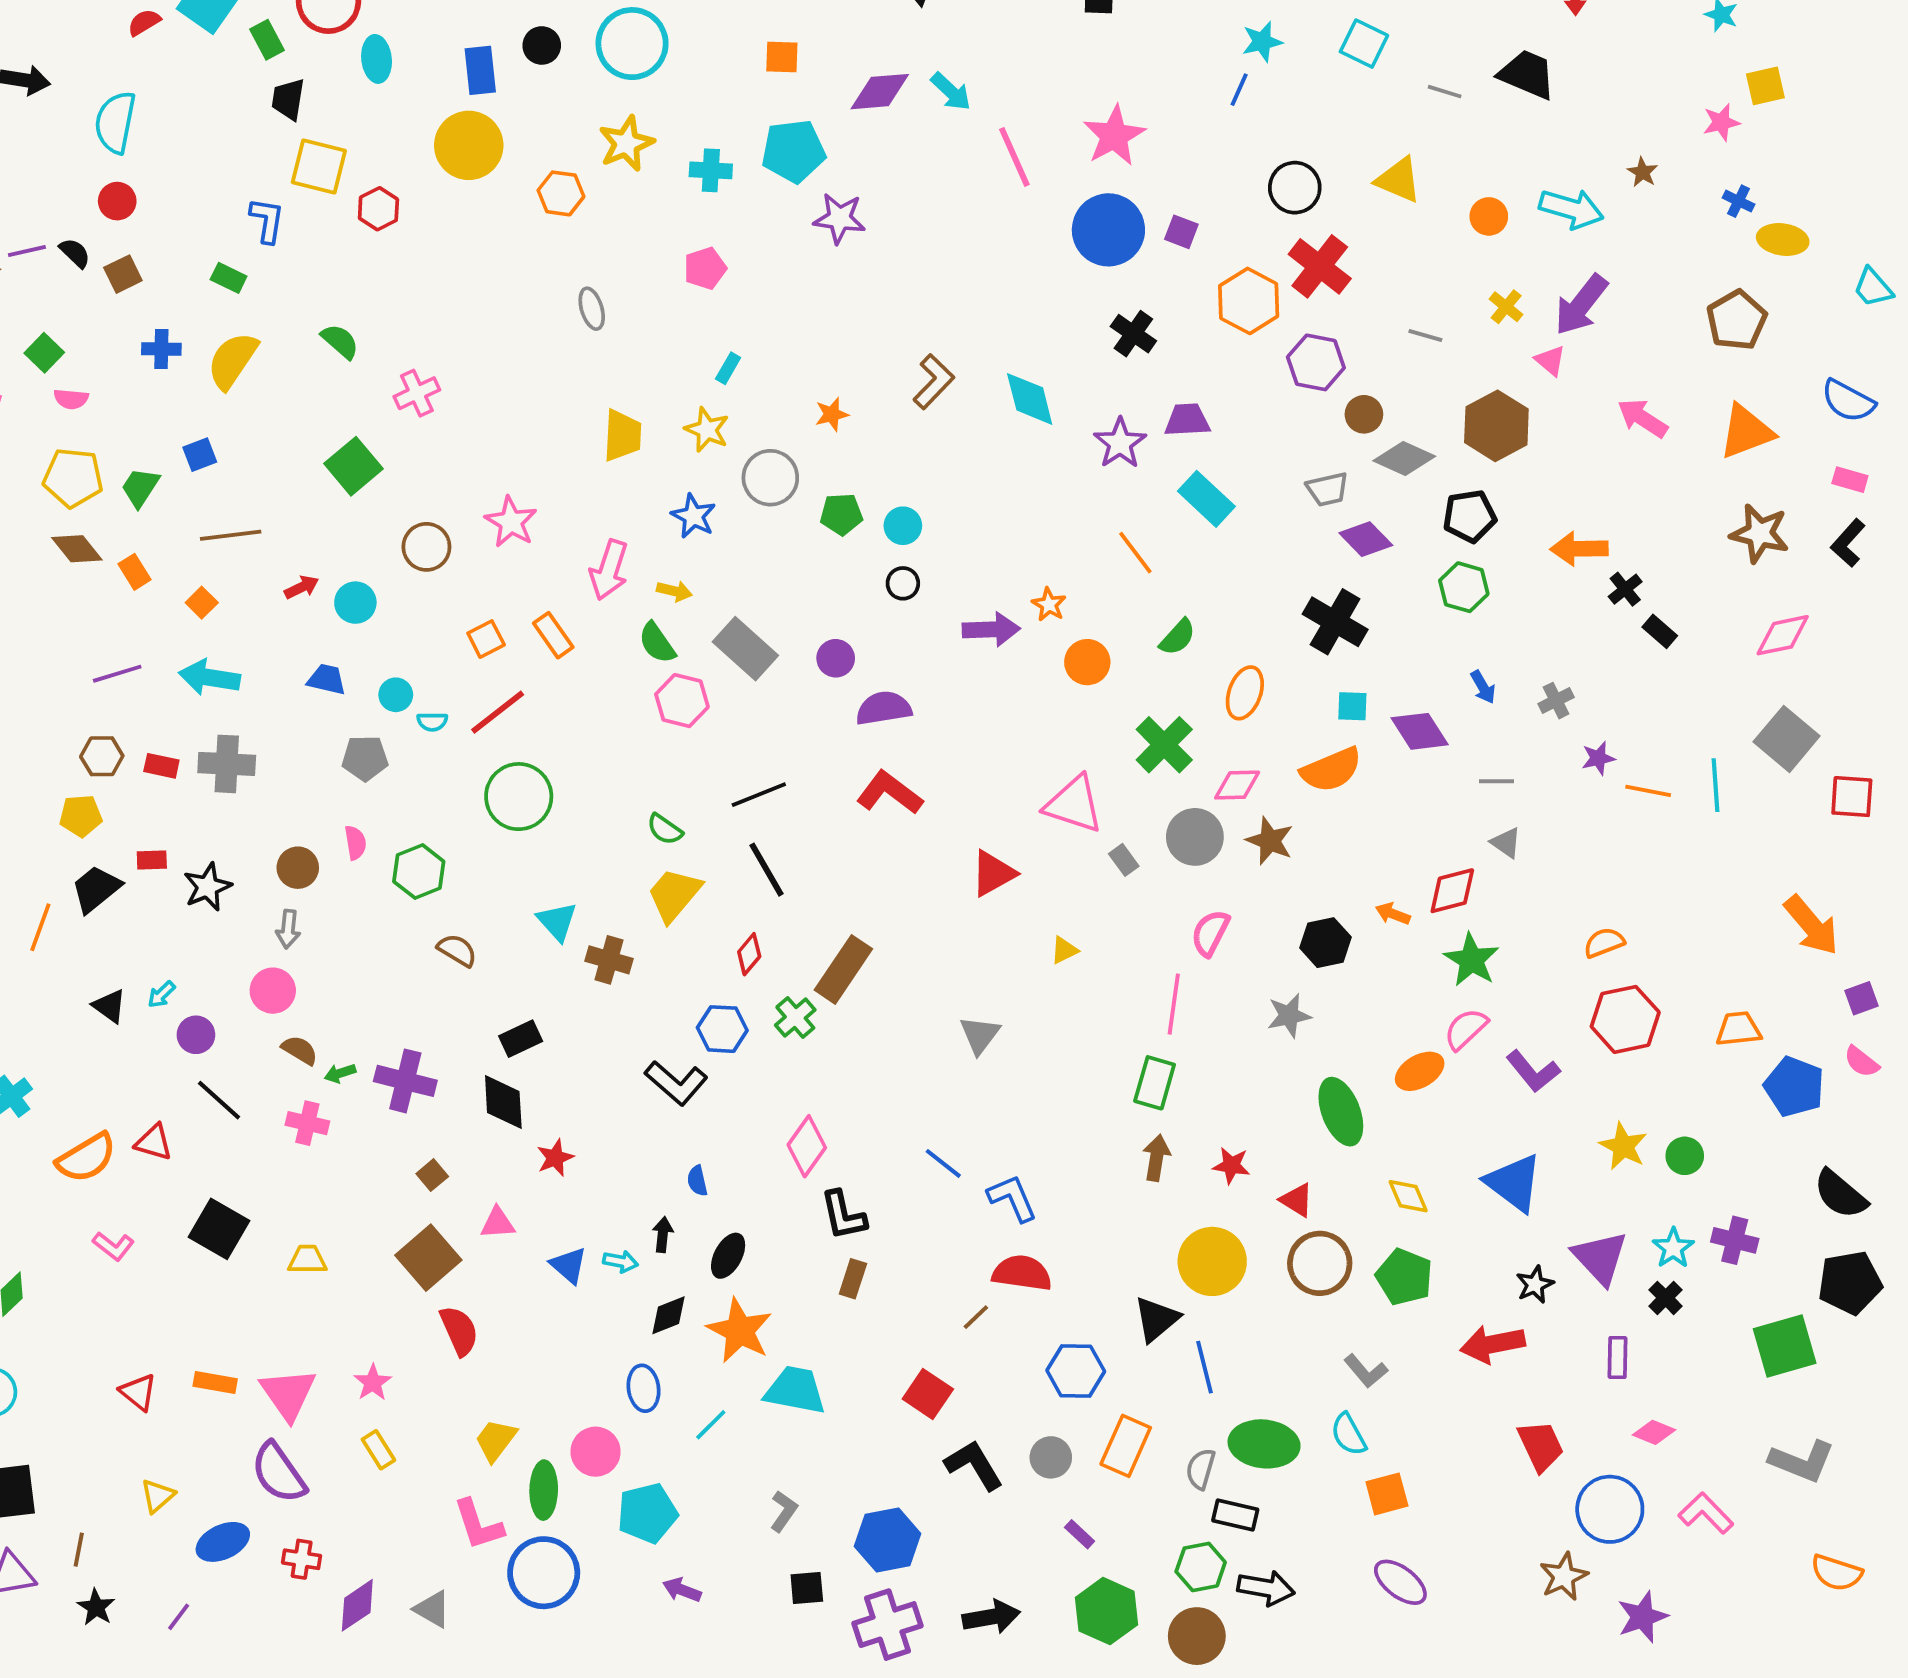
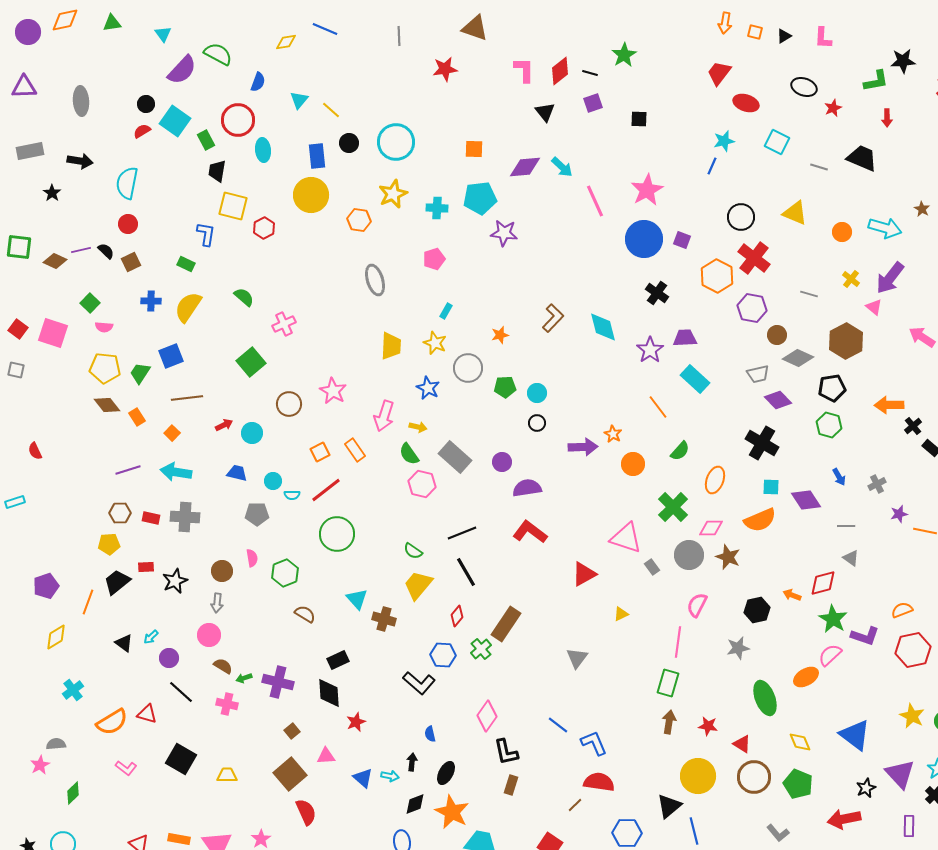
gray ellipse: (592, 309) -> (375, 280), size x1.4
blue square: (200, 455) -> (171, 356), size x1.4
purple L-shape: (1533, 1071) -> (865, 636), moved, turned -32

